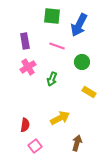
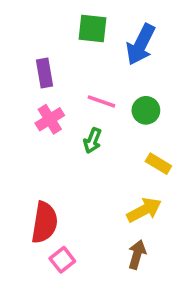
pink line: (57, 46) -> (101, 101), moved
yellow arrow: (60, 118) -> (144, 210), moved
red semicircle: (25, 125) -> (44, 222), size x1.6

